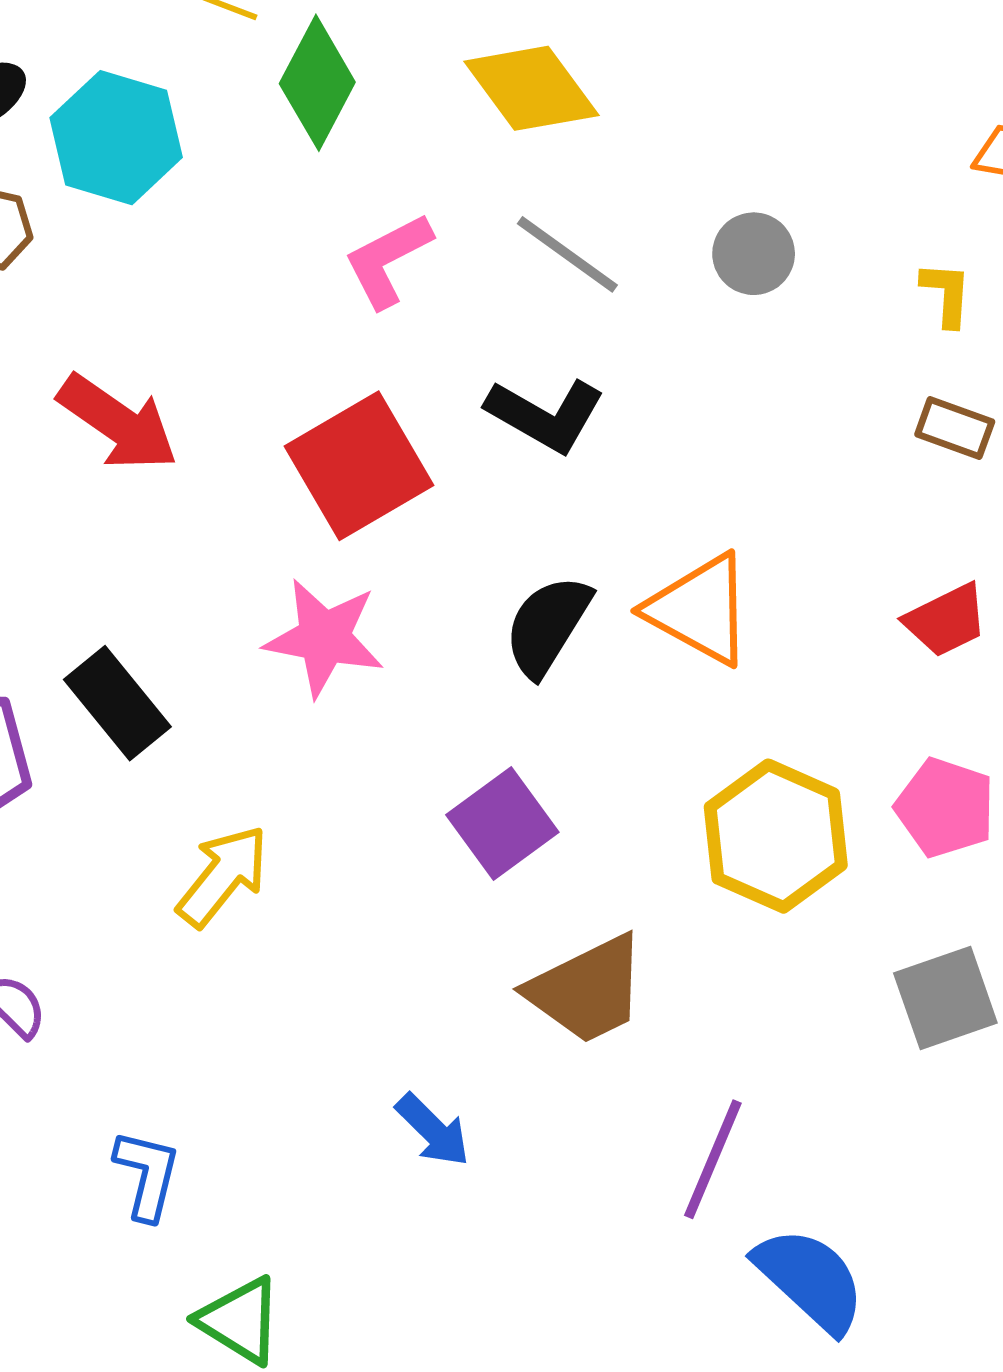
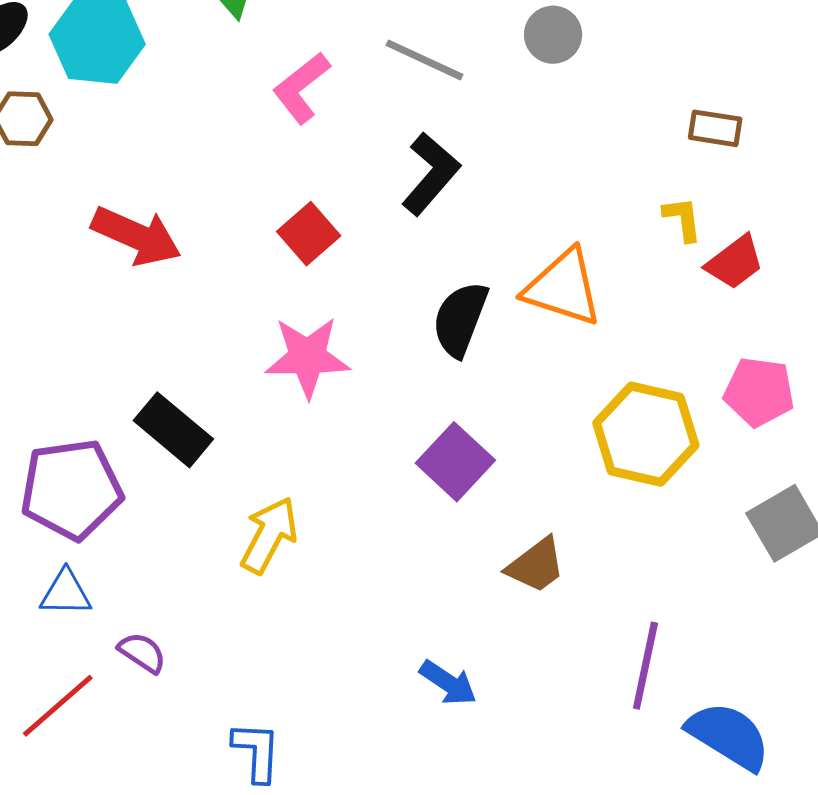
yellow L-shape: (946, 294) -> (683, 219), moved
black L-shape: (545, 415) -> (431, 174), turned -68
red square: (359, 466) -> (309, 234), size x0.6
brown trapezoid: (587, 990) -> (536, 565), size x0.7

